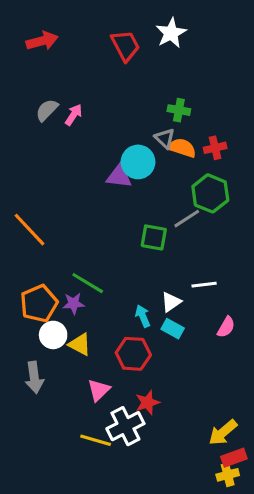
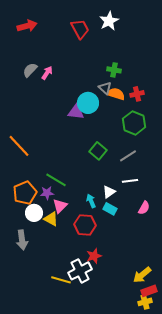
gray line: (187, 219) -> (128, 156), moved
green square: (154, 237) -> (98, 151), turned 30
pink triangle: (99, 390) -> (60, 206), moved

